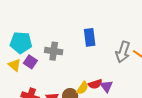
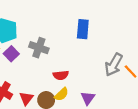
blue rectangle: (90, 37) -> (83, 29), moved
red semicircle: (95, 84) -> (61, 75), moved

